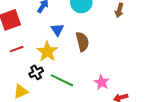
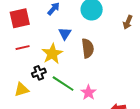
pink star: (102, 82) -> (88, 92), moved

